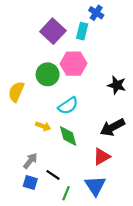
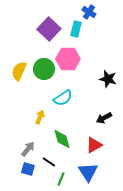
yellow semicircle: (16, 92) -> (19, 71), moved
yellow arrow: (43, 126) -> (40, 117), turned -88
black arrow: (112, 127) -> (104, 118), size x0.7
green diamond: (68, 136) -> (62, 139), moved

